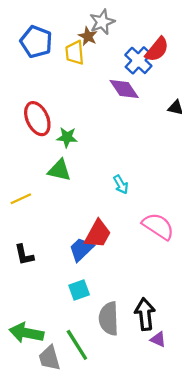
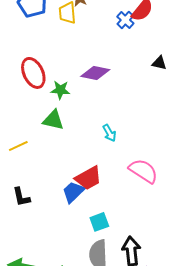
blue cross: (138, 60) -> (125, 20), size x0.7
purple diamond: (124, 89) -> (95, 73), moved, turned -44
red trapezoid: (98, 234) -> (88, 178), turned 32
cyan square: (79, 290) -> (99, 222), moved

